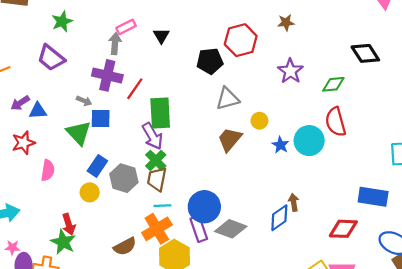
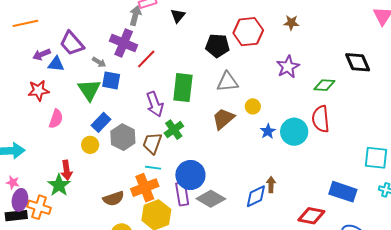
purple trapezoid: (51, 58) -> (72, 43), moved
green rectangle: (160, 113) -> (183, 88), moved
green cross: (156, 160) -> (174, 130), moved

